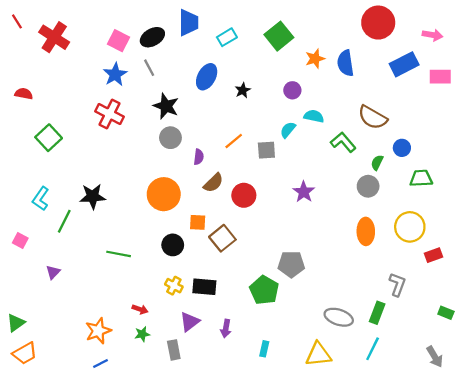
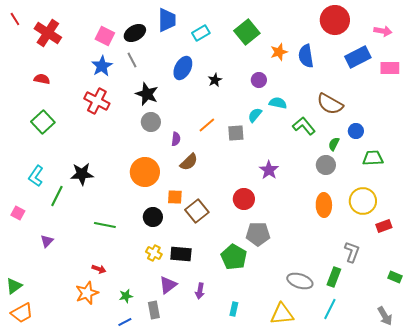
red semicircle: (24, 94) -> (42, 79), moved
red circle: (244, 195) -> (244, 199), moved
red arrow: (140, 309) -> (99, 269), moved
blue line: (100, 363) -> (125, 322), moved

